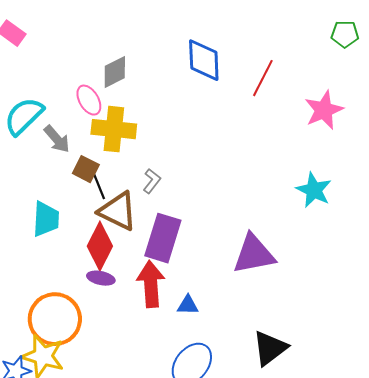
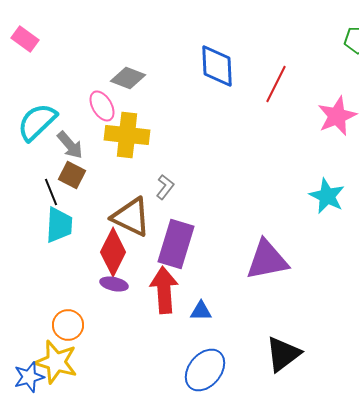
gray diamond: (115, 72) -> (128, 78), turned 48
brown square: (86, 169) -> (72, 175), moved
black line: (99, 186) -> (51, 192), moved
orange circle: (55, 319) -> (68, 325), size x0.6

